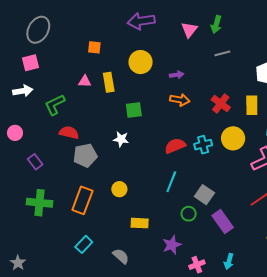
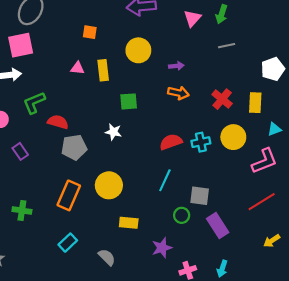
pink square: (31, 63) -> (21, 45), size x1.4
green L-shape: (55, 105) -> (34, 103), moved
yellow circle: (119, 189) -> (109, 185), size x1.6
gray square: (204, 195) -> (200, 196), turned -30
green cross: (39, 203) -> (22, 211), moved, size x0.7

